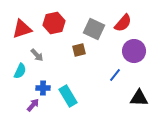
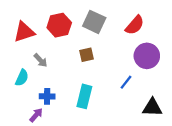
gray square: (94, 29) -> (94, 22), moved
cyan rectangle: (68, 96) -> (84, 96), moved, turned 45

